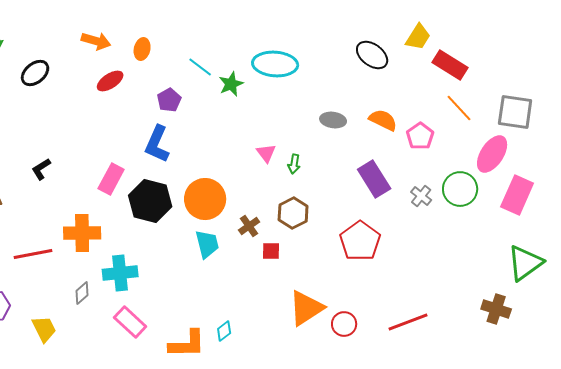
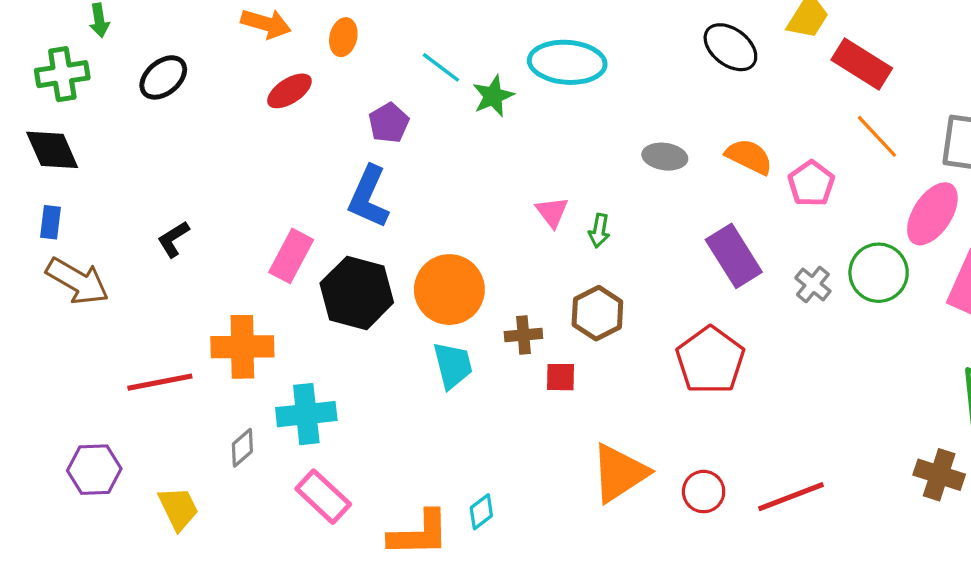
brown cross: (249, 226) -> (523, 335), turned 30
red circle: (344, 324) -> (704, 492), moved

